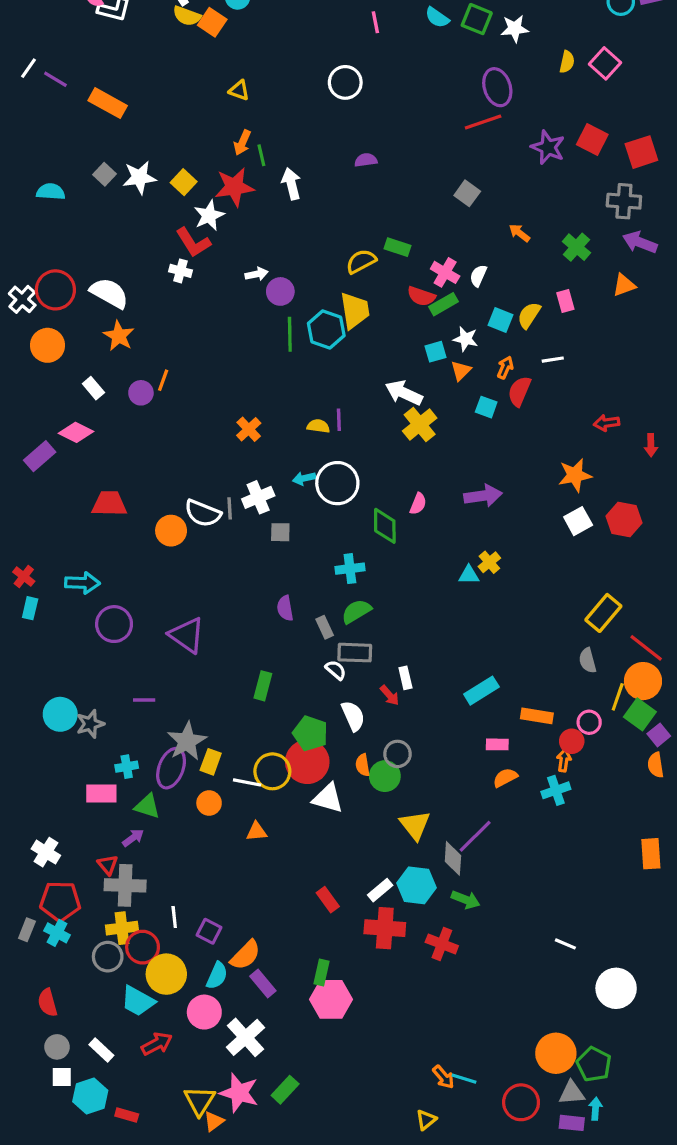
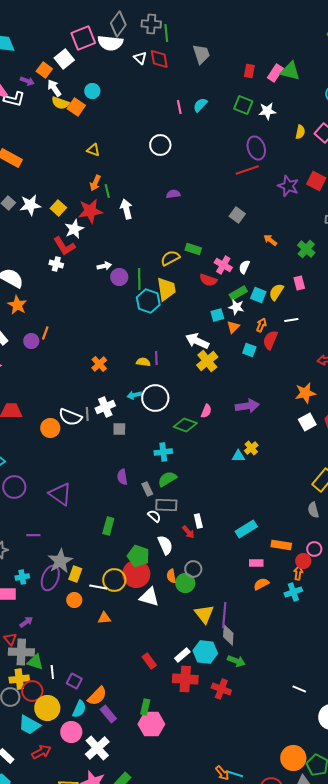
cyan semicircle: (437, 17) -> (200, 105), moved, turned 98
green rectangle: (443, 304) -> (238, 293), moved
green line: (290, 334) -> (139, 279), moved
green diamond: (385, 526) -> (185, 425), turned -70
green triangle: (147, 806) -> (35, 662), moved
purple line: (475, 836) -> (224, 615), moved, turned -40

